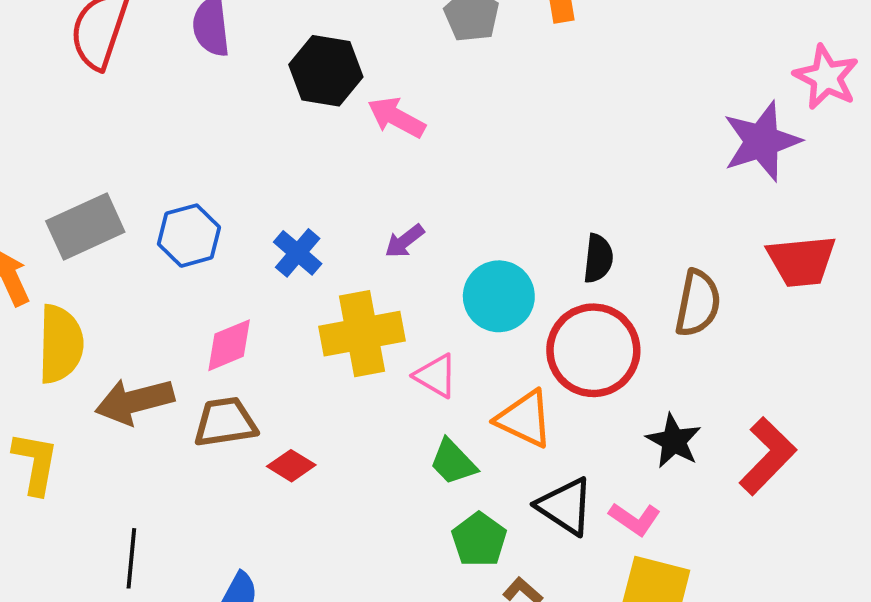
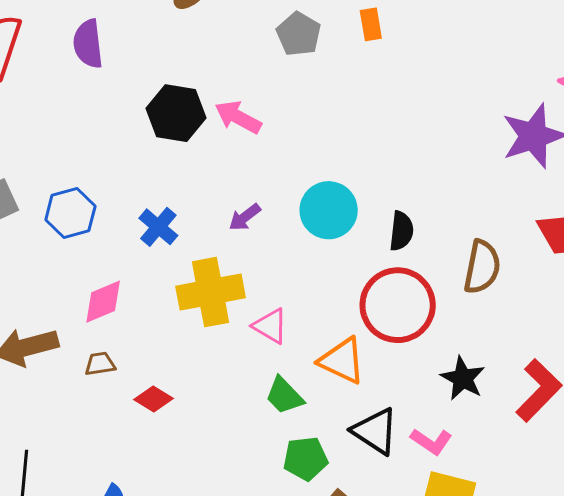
black hexagon: (326, 71) -> (176, 113), moved
cyan circle: (499, 296) -> (329, 210), moved
brown trapezoid: (225, 422) -> (100, 364), size x0.6
green pentagon: (479, 540) -> (306, 458), turned 30

